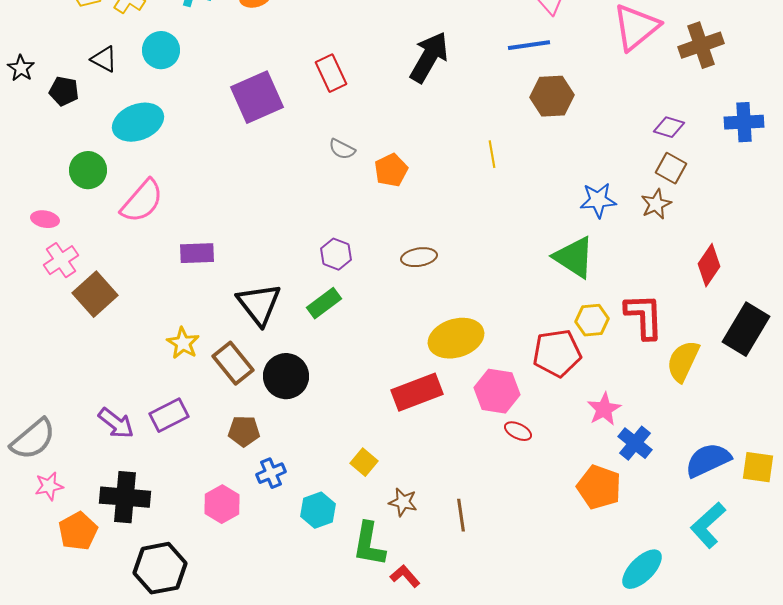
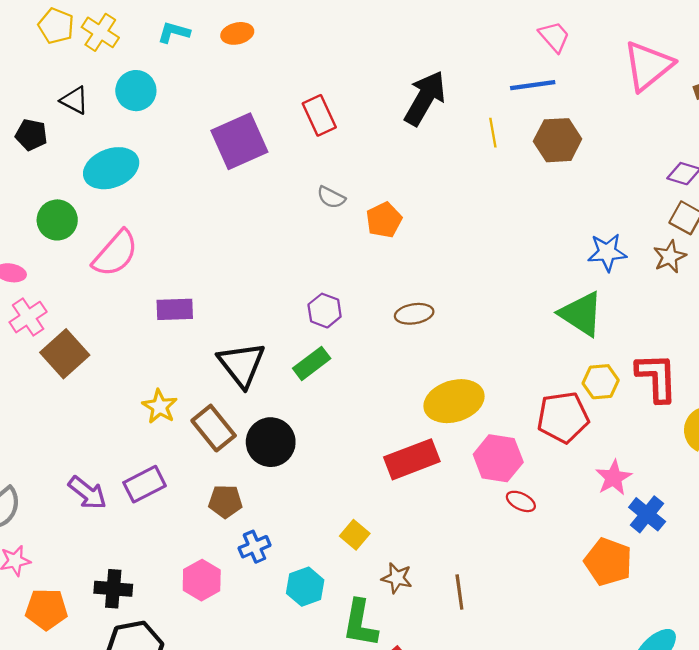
yellow line: (492, 154) -> (493, 133), moved
black cross: (125, 497) -> (113, 589), moved, size x0.7
orange pentagon: (78, 531) -> (46, 609), turned 30

